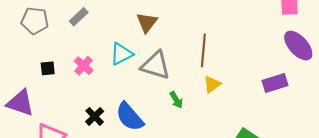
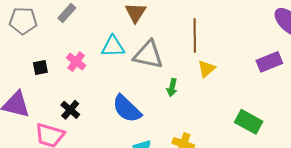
cyan triangle: (121, 54) -> (113, 46), turned 30
green arrow: (176, 100) -> (172, 88), turned 48
black cross: (95, 116) -> (70, 110), moved

